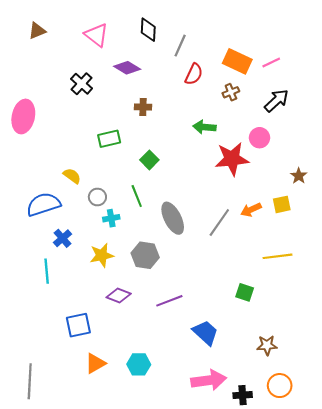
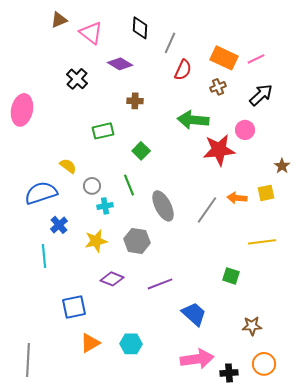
brown triangle: (37, 31) -> (59, 20), moved
green arrow: (204, 127) -> (193, 120), size x1.4
orange arrow: (251, 210) -> (237, 198), turned 30

